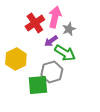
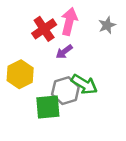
gray star: (69, 29) -> (107, 25), moved
green arrow: (65, 53) -> (84, 84), moved

